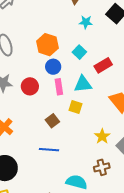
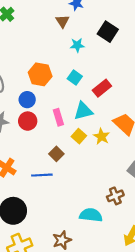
blue circle: (53, 67) -> (27, 100), moved
yellow square: (76, 107) -> (79, 136), turned 32
yellow star: (102, 136) -> (101, 136), moved
blue line: (49, 150) -> (42, 175), moved

